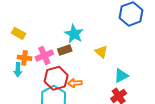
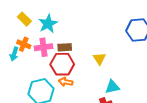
cyan star: (74, 34) -> (48, 24), moved
red hexagon: (56, 78) -> (62, 64), moved

